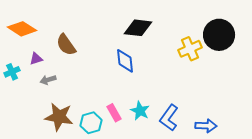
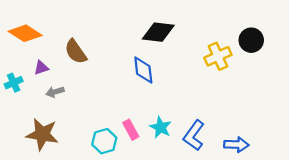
black circle: (219, 35) -> (251, 40), size x0.7
brown star: (59, 117) -> (42, 134), moved

